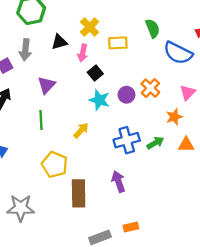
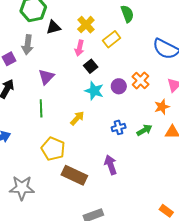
green semicircle: (153, 28) -> (127, 14), moved
black triangle: (59, 42) -> (53, 27), moved
yellow rectangle: (118, 43) -> (112, 39), turned -36
blue cross: (127, 140) -> (119, 127), size x0.6
brown rectangle: (79, 193) -> (74, 175), turned -65
orange rectangle: (131, 227) -> (166, 211), moved, turned 48

